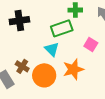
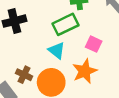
pink square: (91, 44) -> (94, 44), moved

